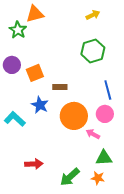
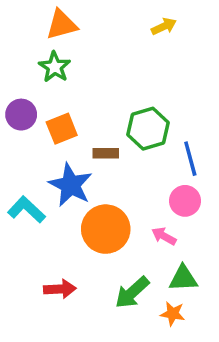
green star: (18, 30) -> (55, 67), moved
green hexagon: (93, 51) -> (148, 129), moved
blue star: (40, 105) -> (70, 185), size x1.4
orange circle: (74, 116) -> (106, 229), moved
green arrow: (70, 177) -> (132, 292), moved

